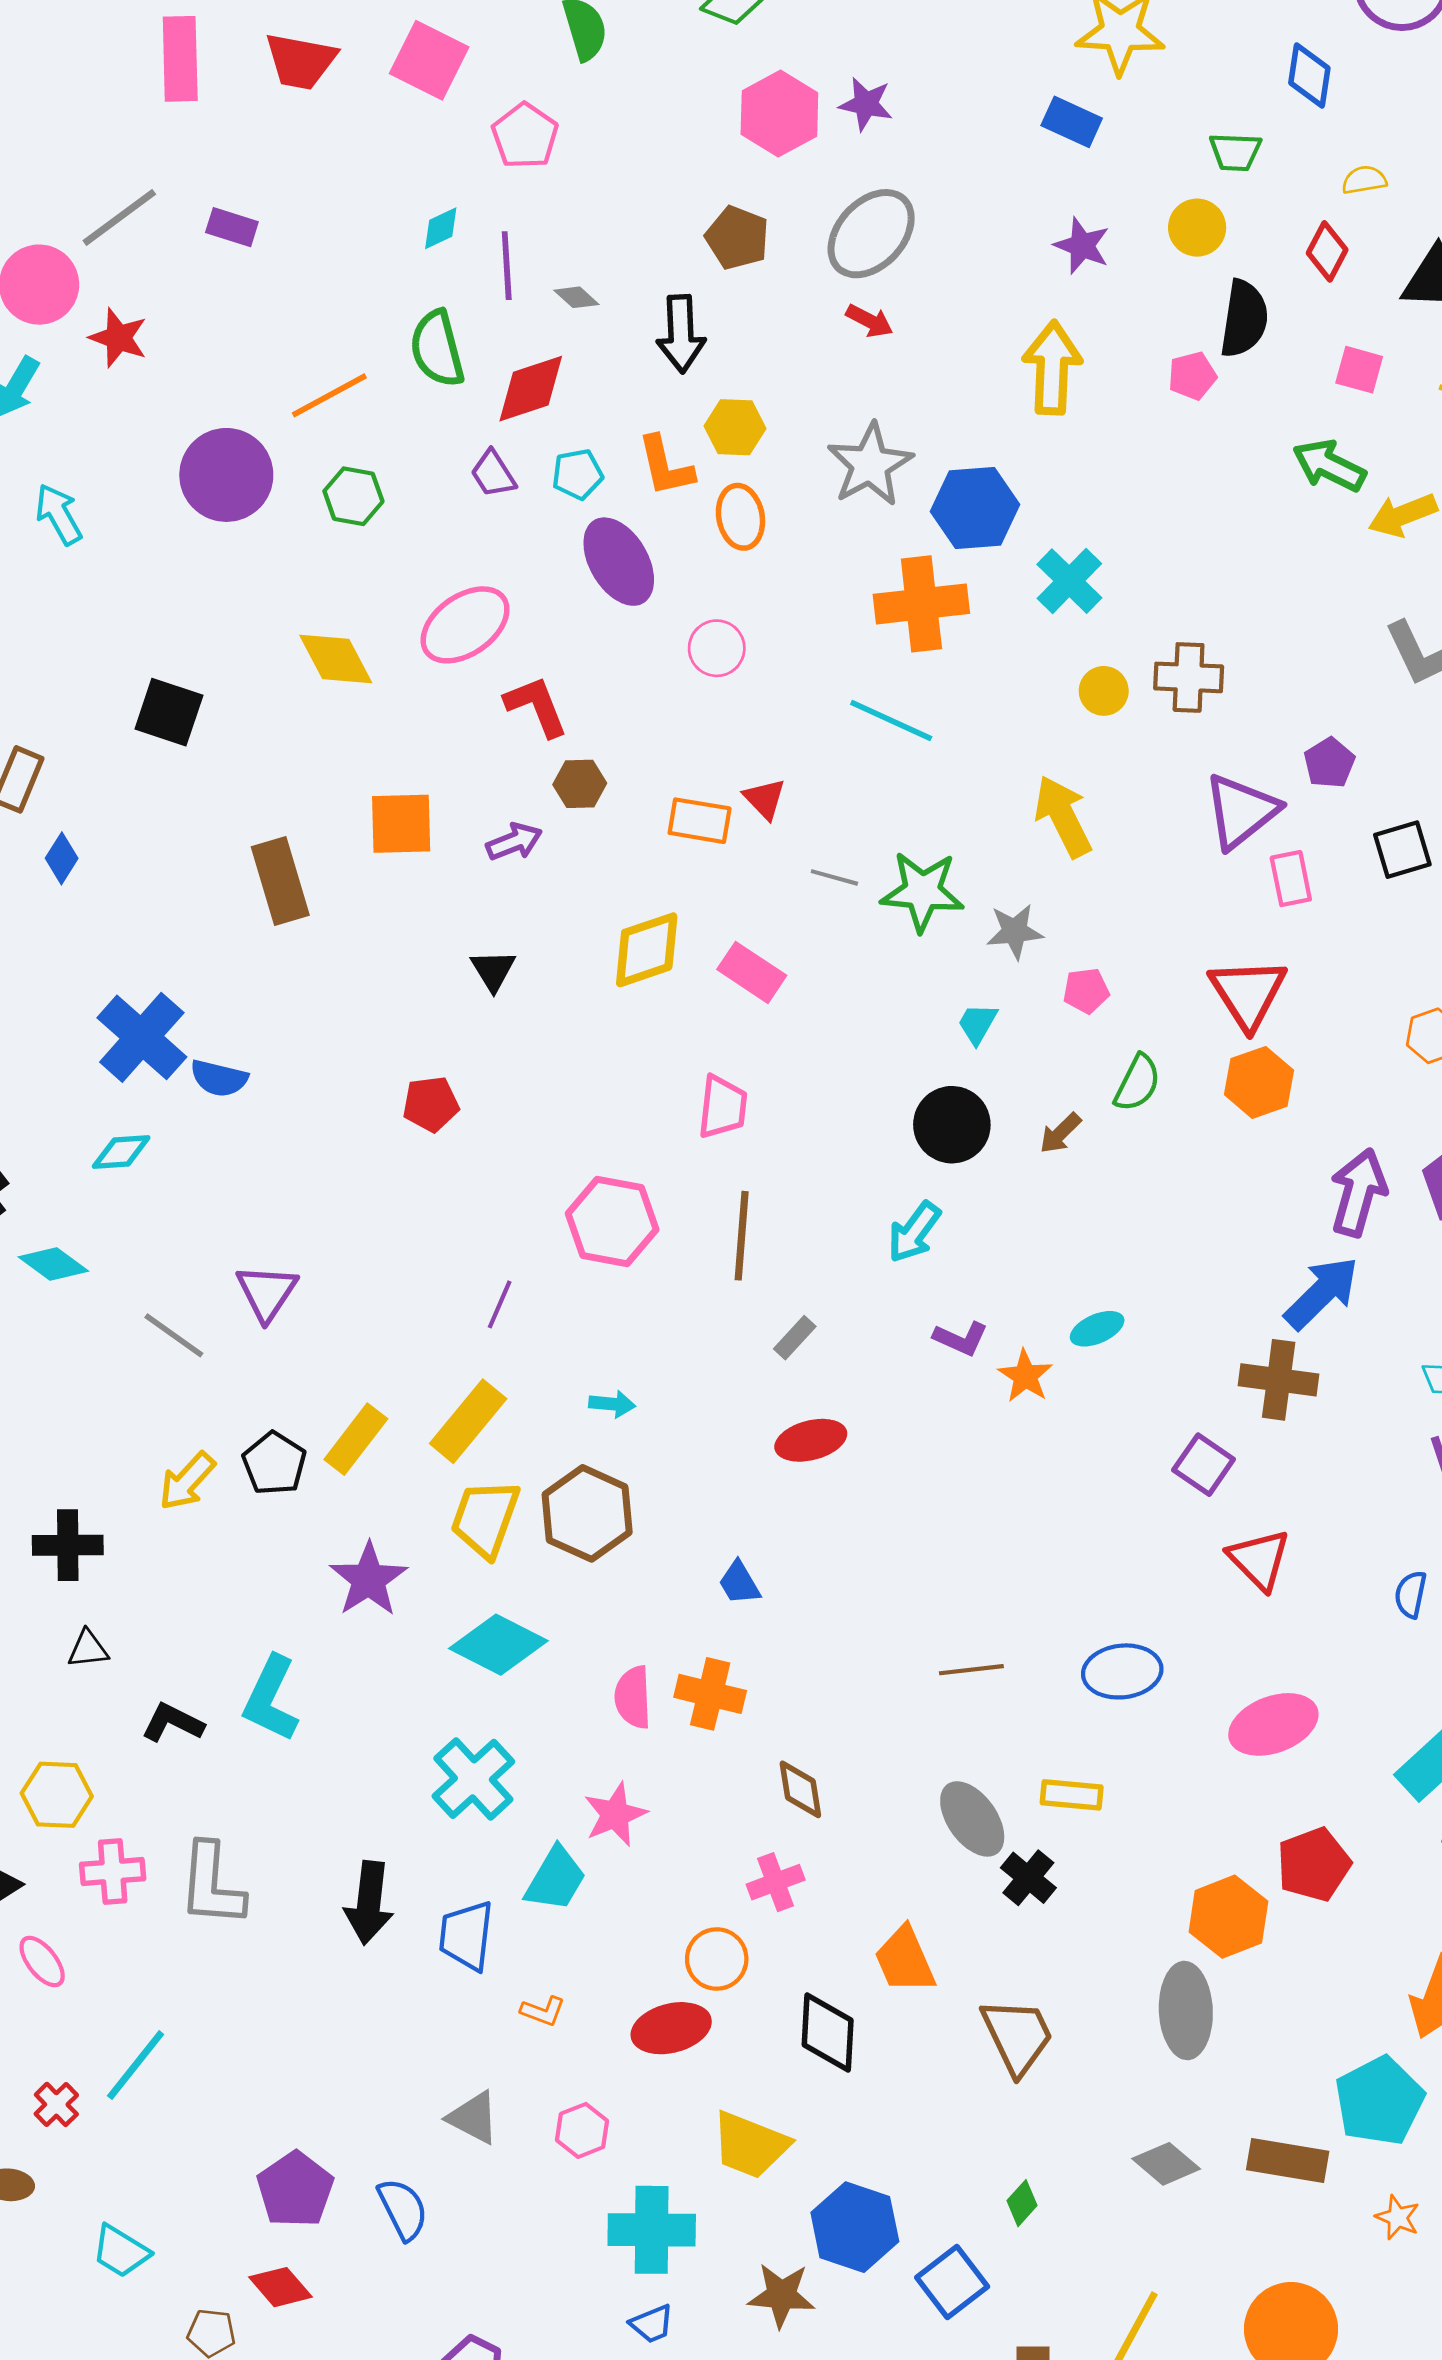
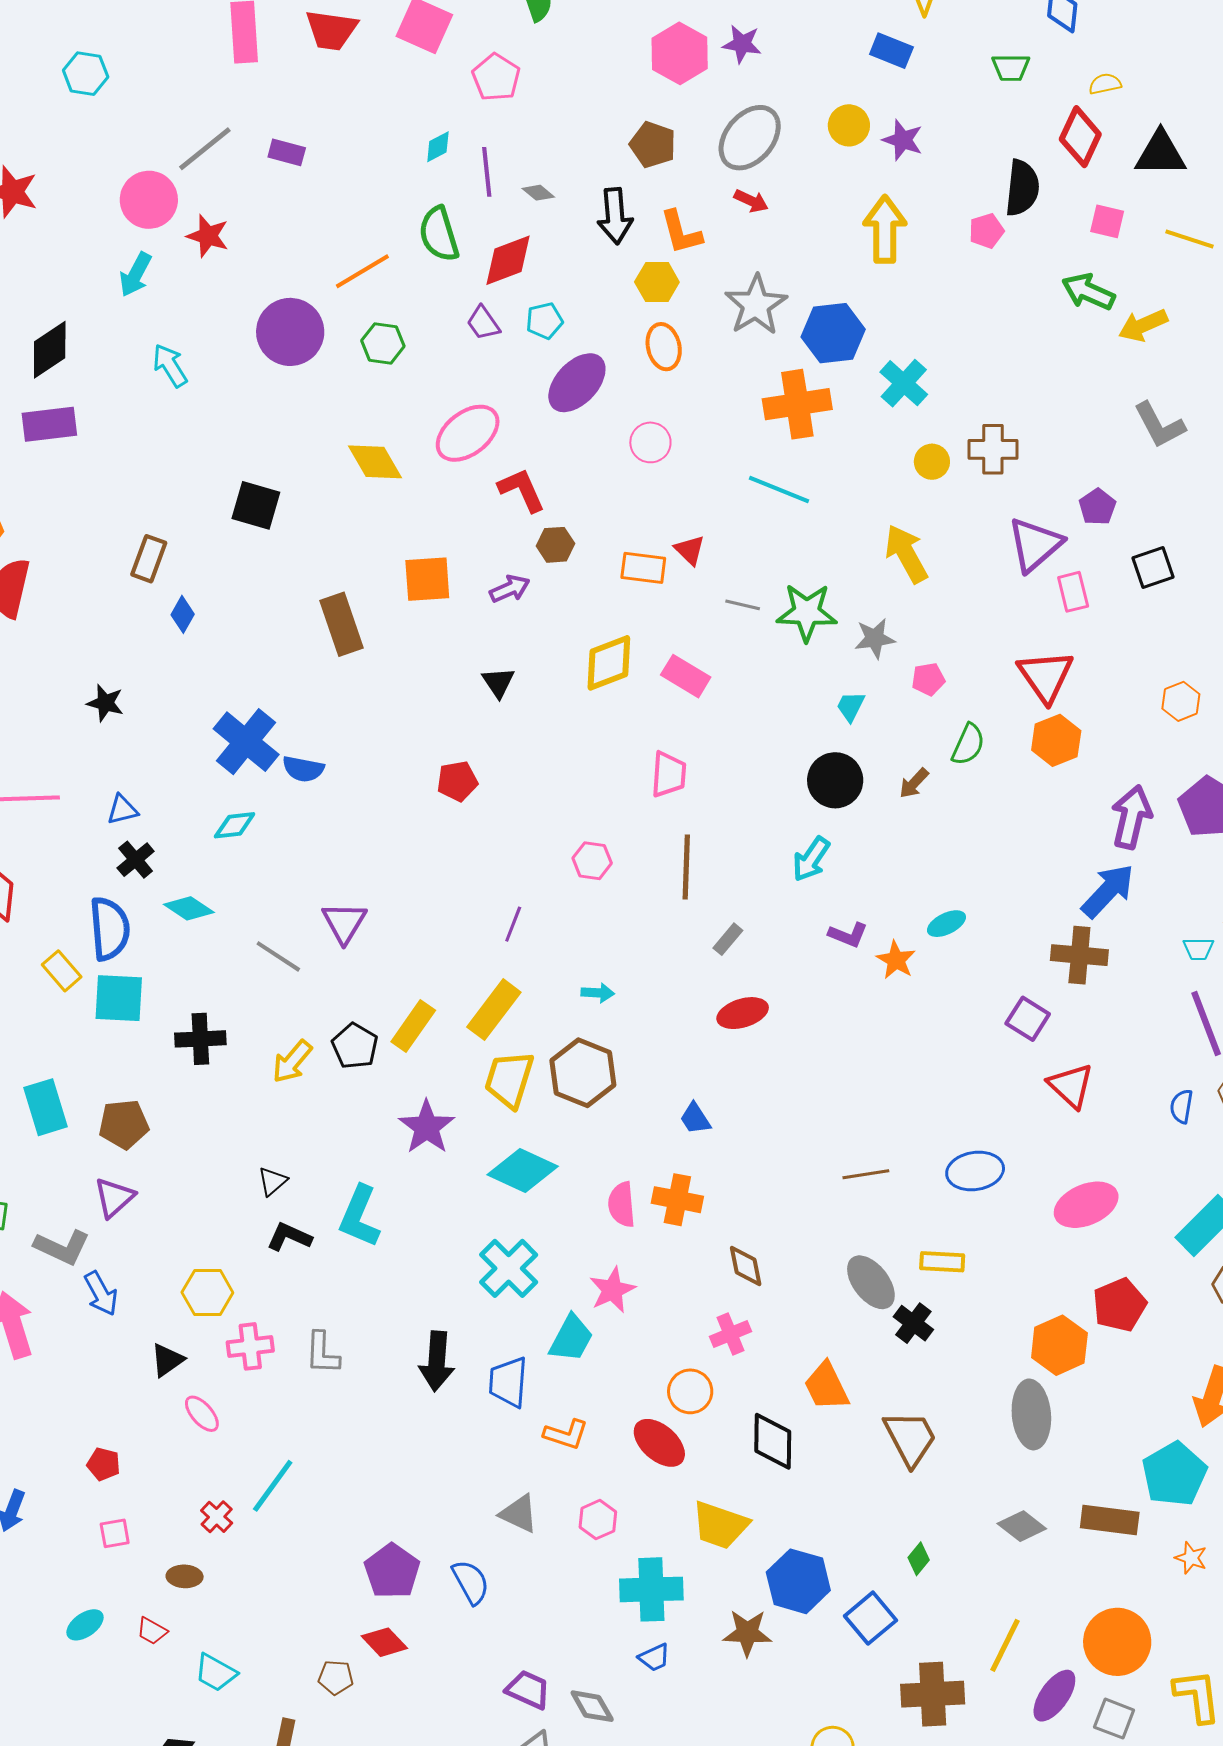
yellow circle: (1197, 228) -> (849, 125), moved
red diamond: (1327, 251) -> (1080, 137), size x1.4
orange L-shape: (665, 466) -> (681, 232), moved
purple ellipse: (619, 562) -> (577, 383), turned 76
pink hexagon: (612, 1222) -> (592, 861), size x0.6
black cross: (68, 1545) -> (200, 1039), moved
black triangle: (88, 1649) -> (272, 1181), moved, turned -32
gray L-shape: (212, 1885) -> (322, 1353), size x0.7
orange L-shape: (543, 2011) -> (566, 1434), size x1.4
red ellipse: (671, 2028) -> (659, 1443), turned 58
cyan trapezoid: (121, 2251) -> (216, 1673), moved

